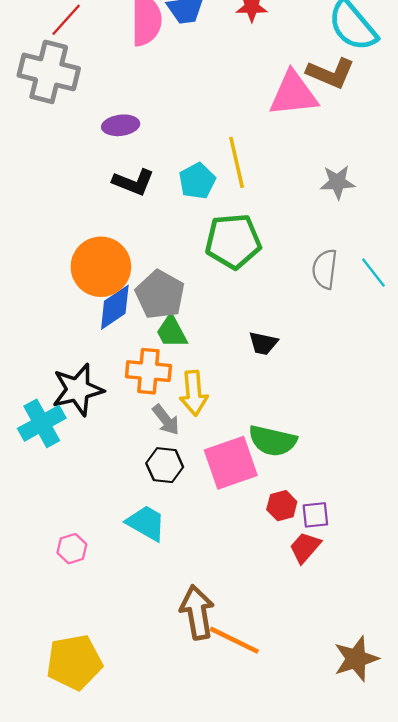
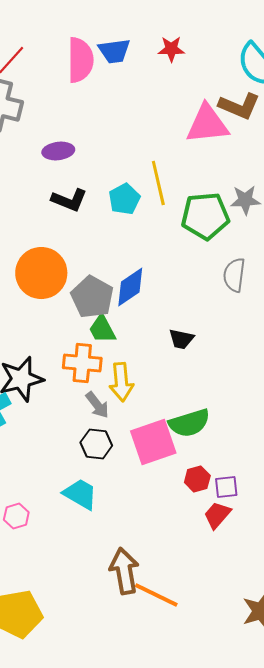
green pentagon: (233, 241) -> (205, 216), moved
blue diamond: (115, 307) -> (130, 287), moved
green semicircle: (273, 441) -> (189, 423), turned -30

